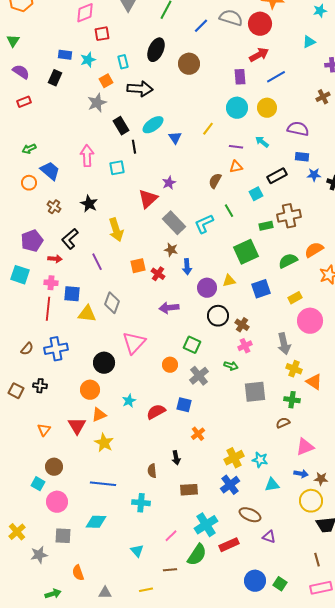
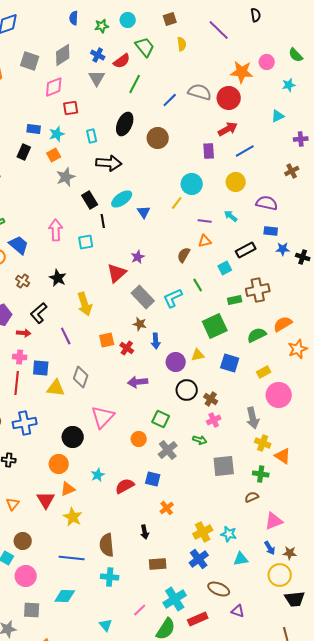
orange square: (106, 81) -> (54, 155), moved
cyan circle: (237, 108) -> (192, 184), moved
blue square: (261, 289) -> (230, 363), turned 36
brown semicircle: (152, 471) -> (107, 545), moved, size x1.6
blue arrow: (301, 474) -> (270, 548), turned 48

